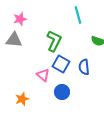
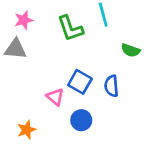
green L-shape: (54, 41) -> (70, 28), moved, turned 135

